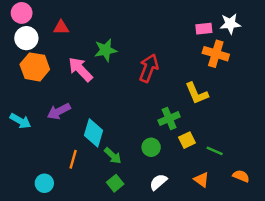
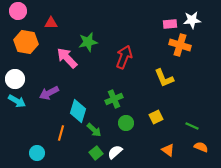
white circle: (26, 38) -> (15, 79), moved
orange hexagon: (35, 67) -> (26, 42), moved
green cross: (169, 118) -> (114, 99), moved
green line: (215, 151) -> (192, 126), moved
white semicircle: (158, 182) -> (115, 152), moved

